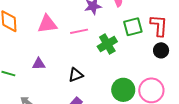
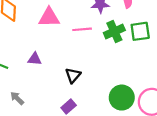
green cross: (107, 44) -> (114, 32), moved
black triangle: (76, 75) -> (73, 75), turned -35

